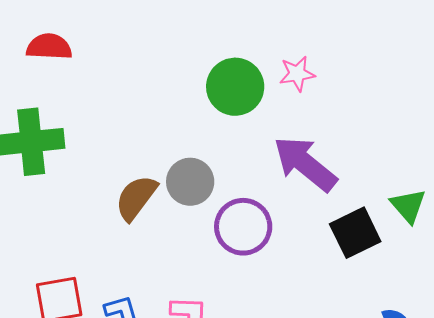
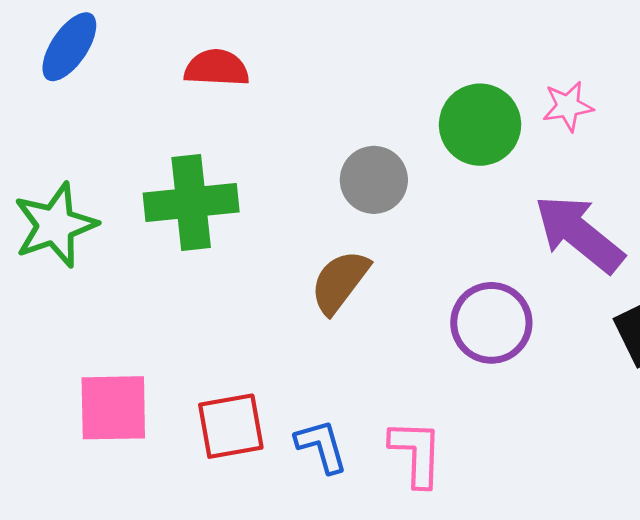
gray circle: (190, 182) -> (374, 180), moved

